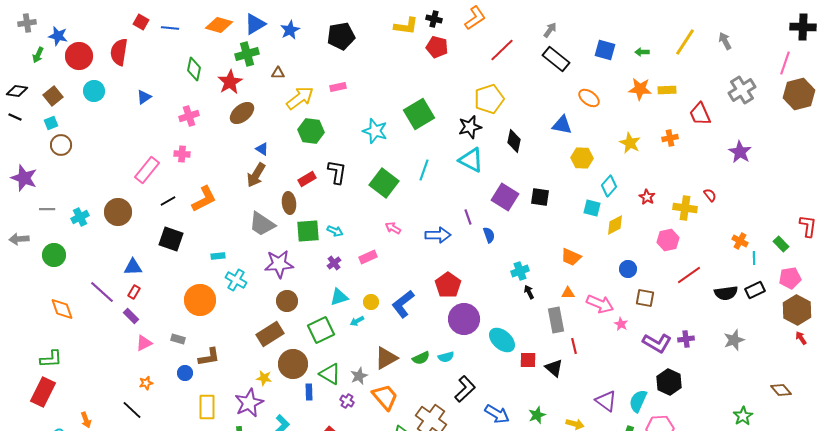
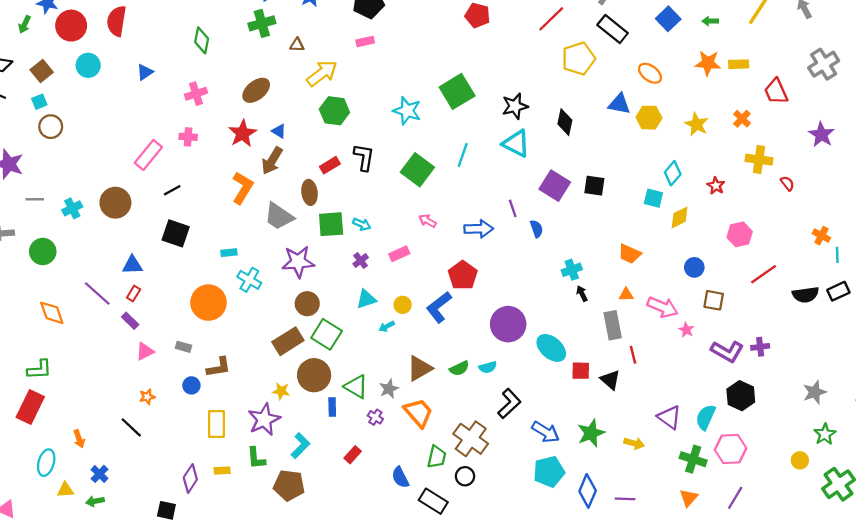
blue square: (605, 50) -> (668, 19), turned 30
red star: (230, 82) -> (243, 133), moved
pink rectangle: (338, 87) -> (365, 41), moved
yellow pentagon: (489, 99) -> (579, 59), moved
orange cross: (670, 138) -> (742, 119), turned -35
yellow hexagon: (582, 158) -> (649, 118), moved
orange L-shape: (204, 199) -> (243, 188), moved, turned -32
yellow cross: (685, 208) -> (759, 160), moved
red pentagon: (448, 285) -> (463, 275), moved
green square: (321, 330) -> (327, 334), moved, turned -32
gray star: (734, 340) -> (815, 392), moved
green star: (537, 415) -> (591, 433), size x1.4

